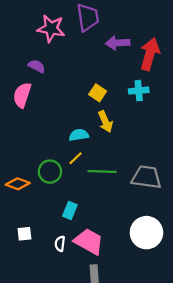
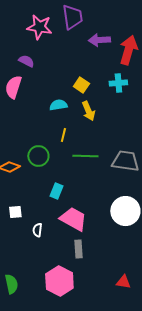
cyan semicircle: (79, 135) -> (58, 105), moved
yellow line: (75, 158) -> (63, 135), moved, turned -32
white semicircle: (60, 244) -> (37, 230), moved

